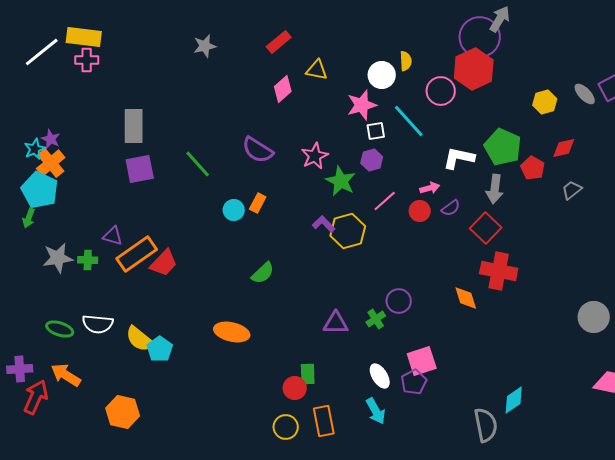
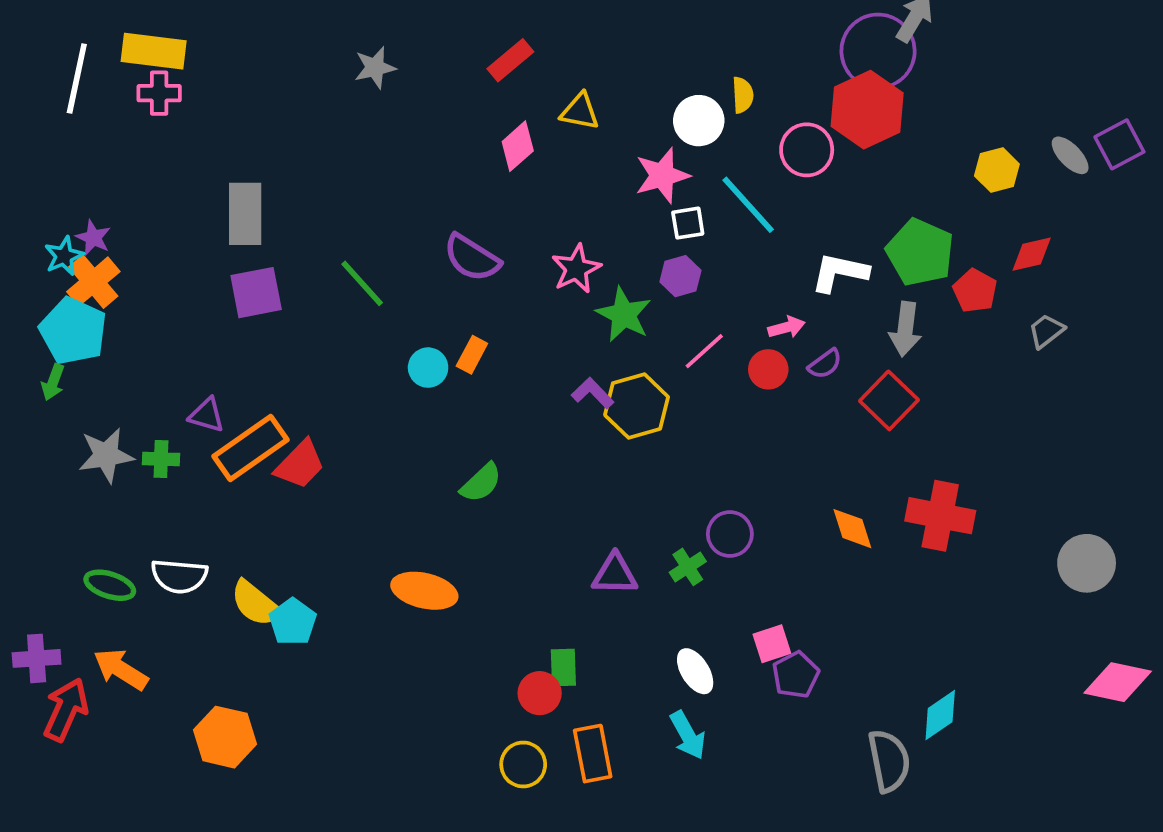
white line: (42, 52) -> (77, 79), turned -39
red cross: (499, 271) -> (940, 516), moved
pink square: (422, 361) -> (772, 644), size x0.7
purple pentagon: (414, 382) -> (796, 675), moved

